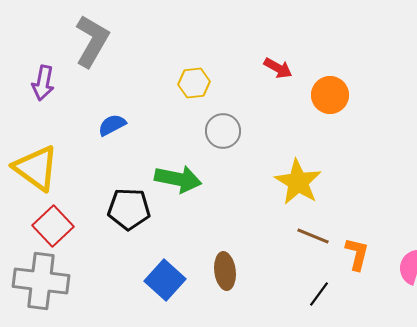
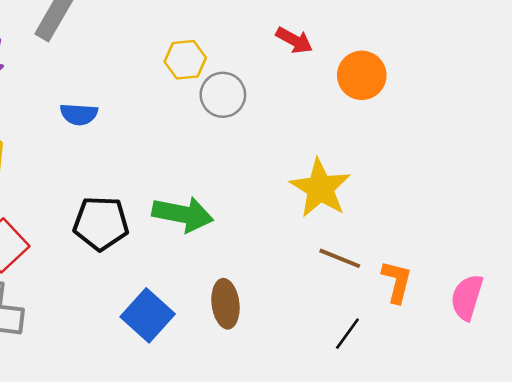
blue semicircle: (112, 125) -> (79, 114), turned -148
gray circle: (223, 131) -> (223, 95), moved
green arrow: (178, 179) -> (183, 214), moved

